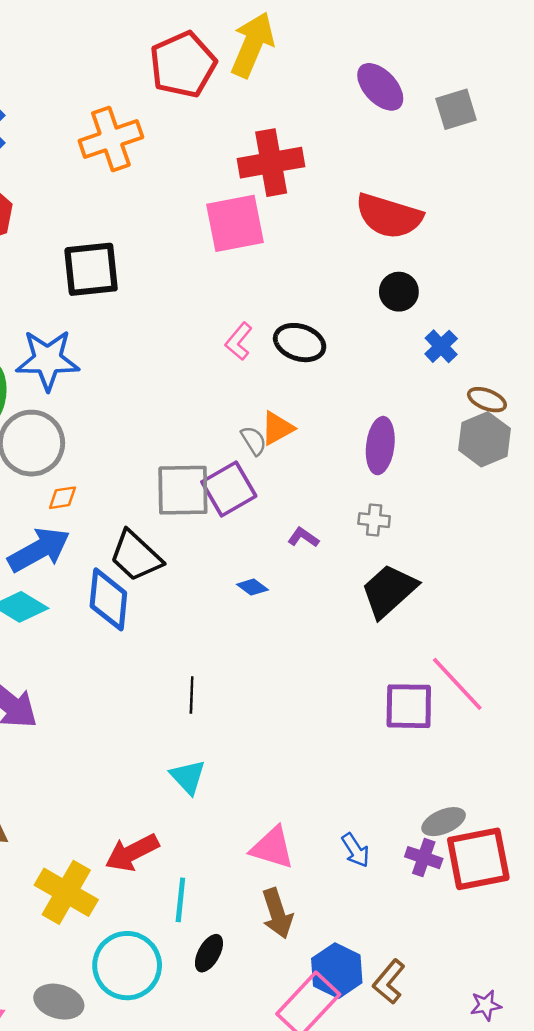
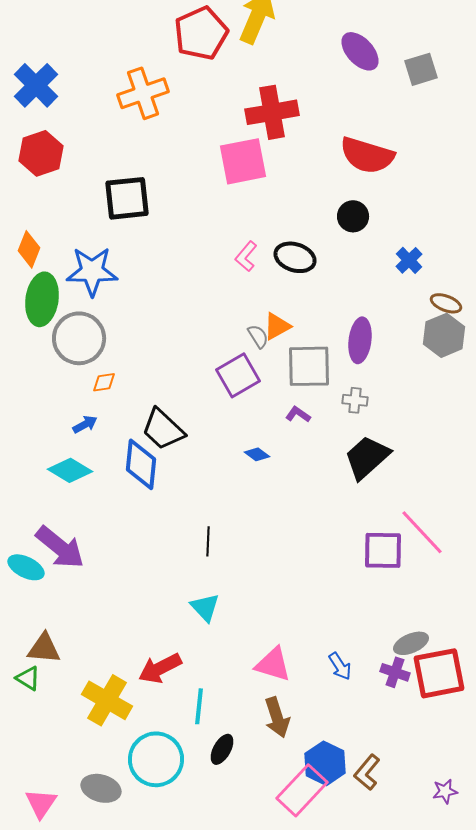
black circle: (399, 292) -> (353, 216), moved
gray square: (183, 490) -> (309, 366), moved
blue arrow: (39, 550) -> (85, 424), size x0.5

